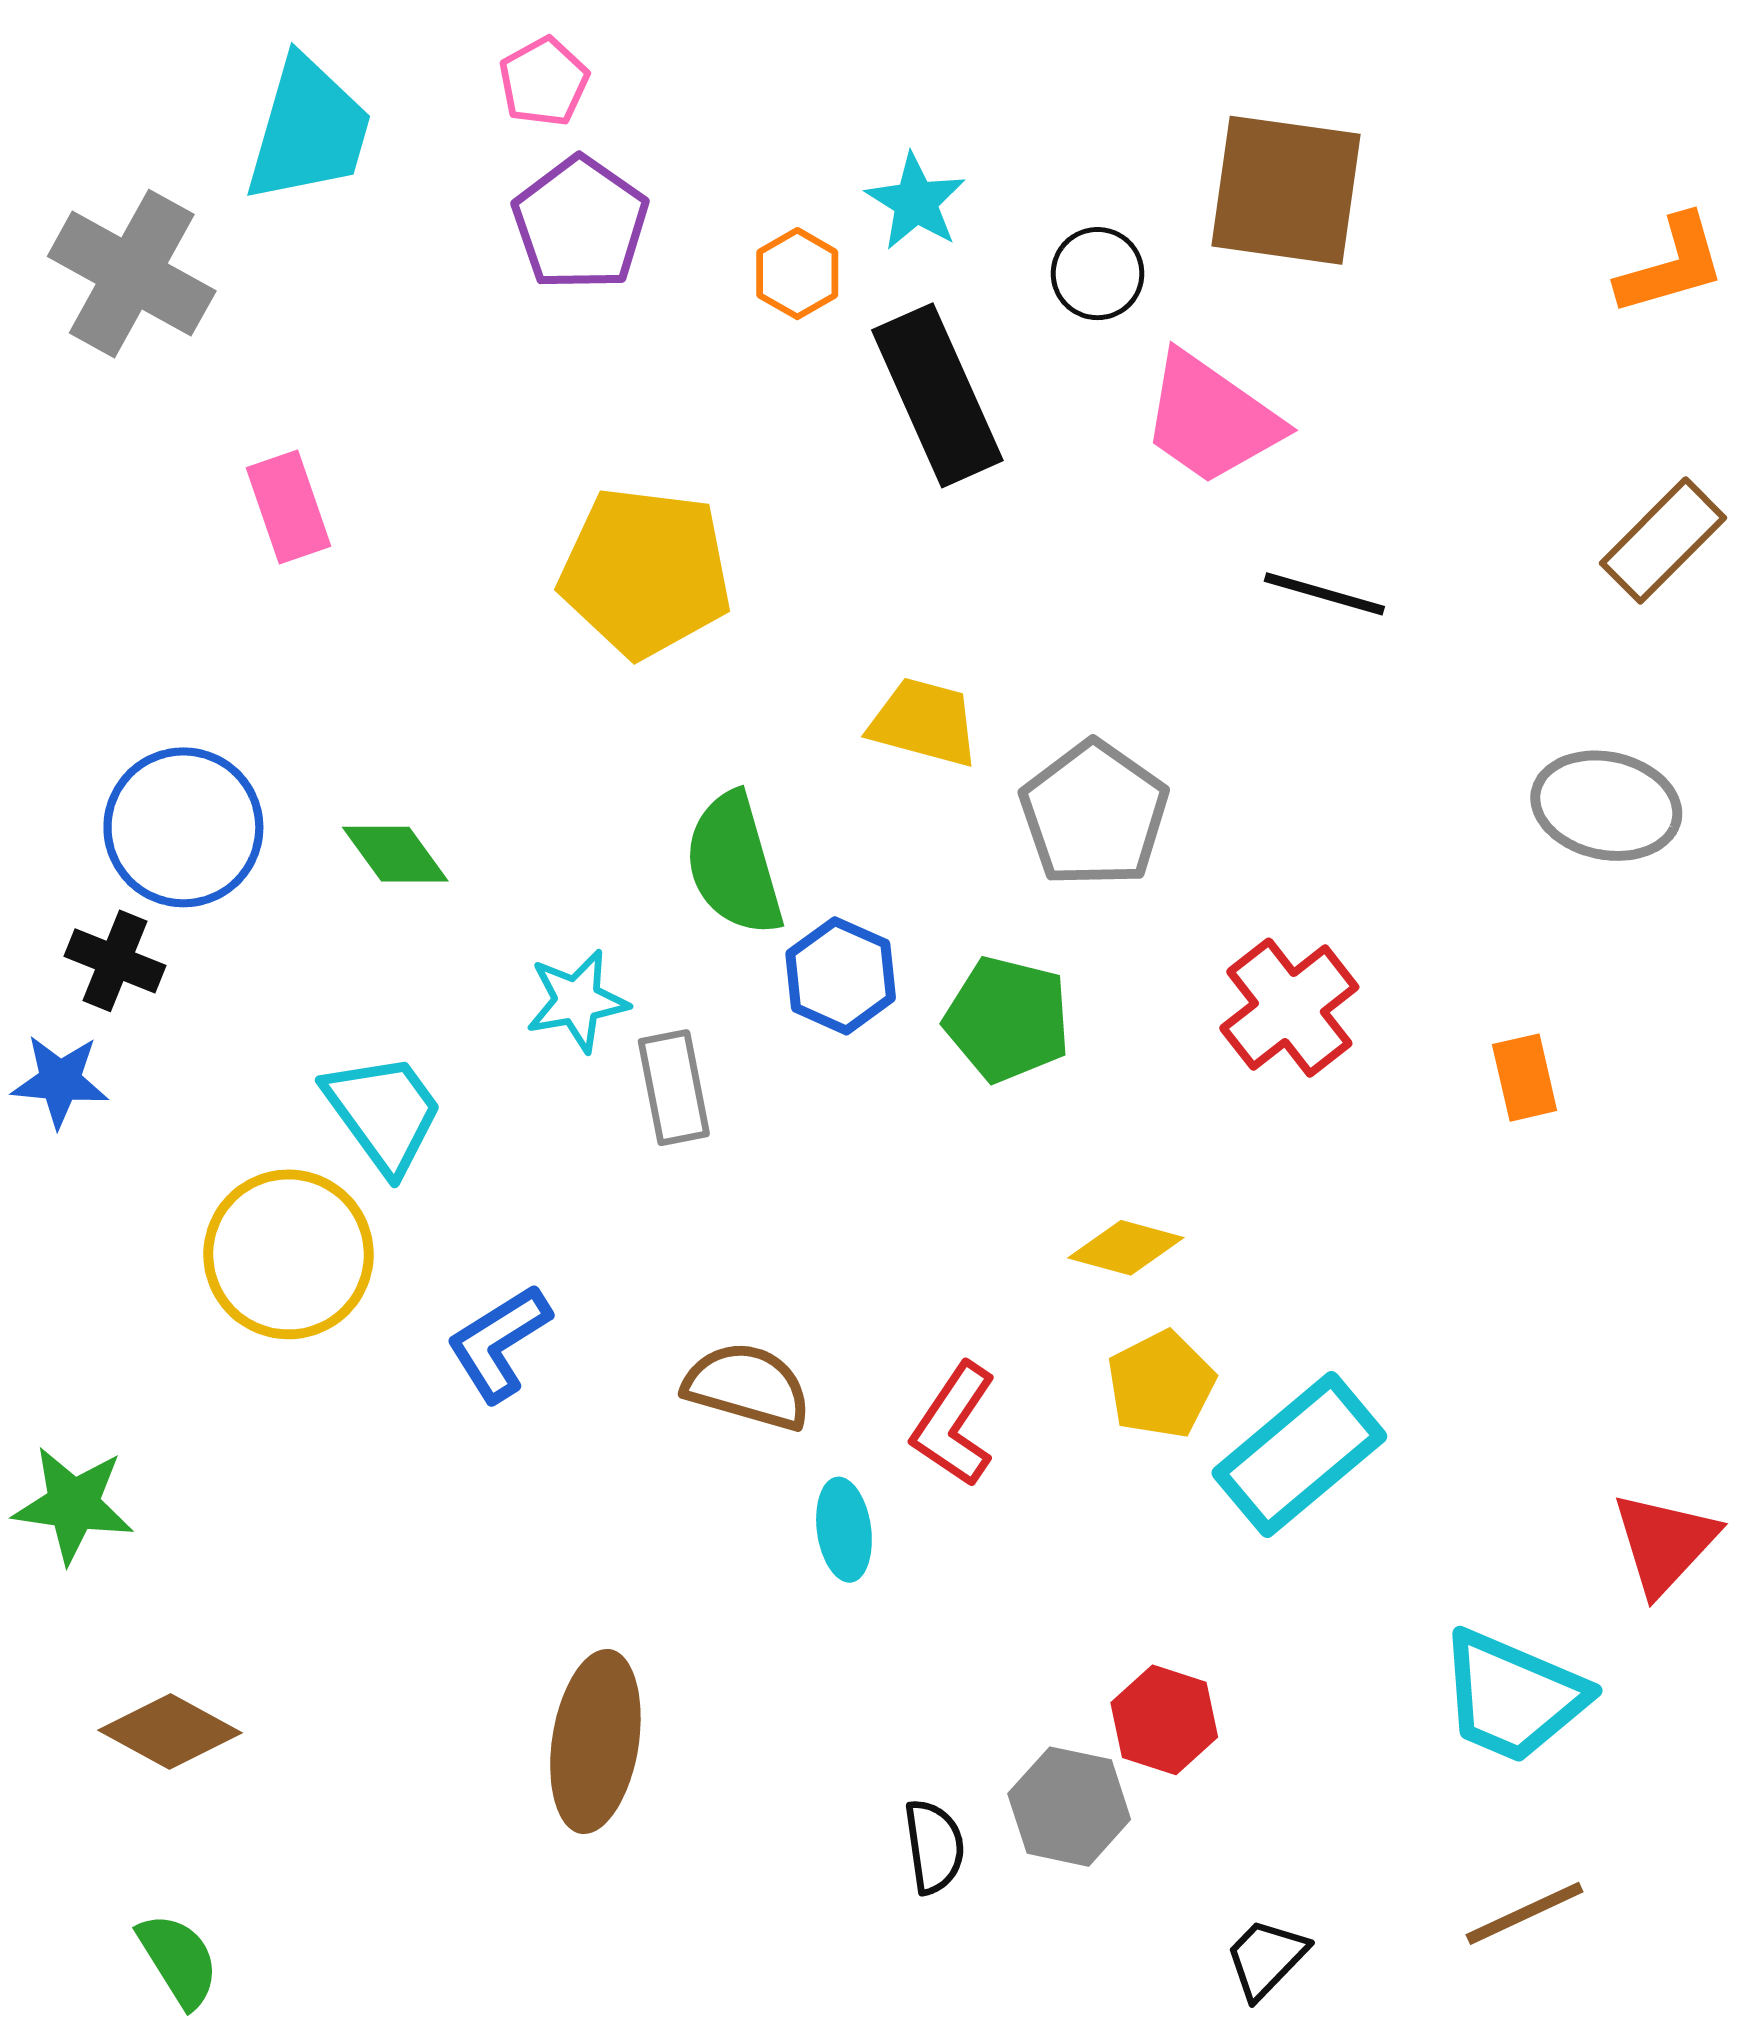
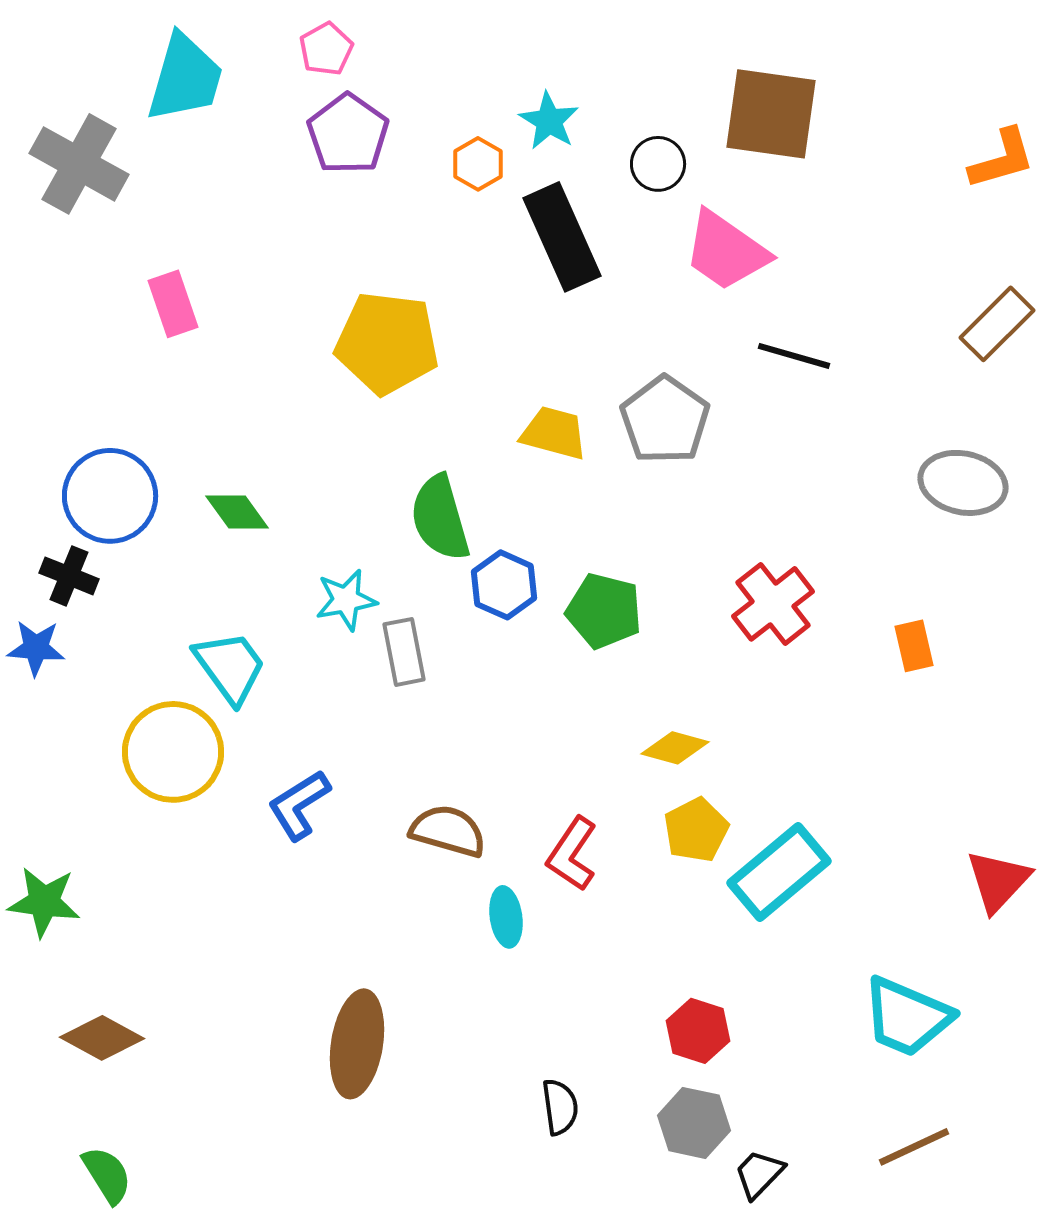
gray pentagon: (1094, 814) -> (665, 420), moved
red triangle: (1665, 1543) -> (998, 881), moved
gray hexagon: (1069, 1807) -> (694, 1123), moved

